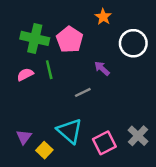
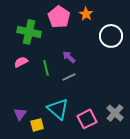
pink pentagon: (70, 40) -> (59, 17), moved
purple arrow: (102, 68) -> (69, 57), moved
green line: (49, 70) -> (46, 68), moved
yellow square: (44, 150) -> (37, 125), turned 32

